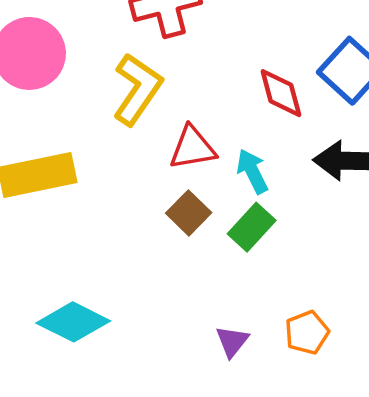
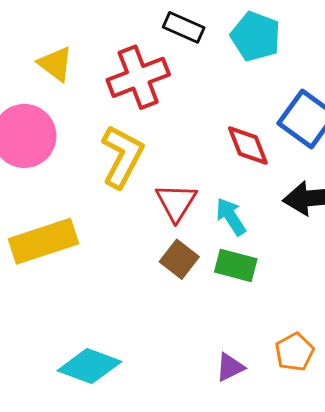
red triangle: (192, 148) -> (176, 202), turned -42
green rectangle: (252, 227) -> (236, 265), turned 69
purple triangle: (232, 341) -> (230, 367), turned 32

